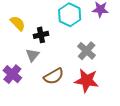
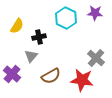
yellow semicircle: (18, 23) -> (17, 26), turned 77
gray cross: (87, 51) -> (96, 58), moved

